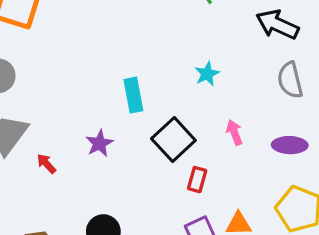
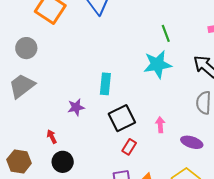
cyan star: (207, 74) -> (157, 64), moved, size x1.8
red arrow: (46, 164) -> (52, 137), moved

